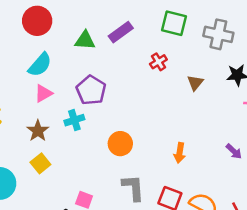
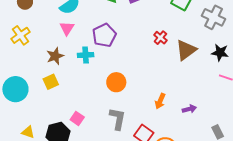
red cross: (158, 62) -> (160, 38), moved, turned -32
brown triangle: (195, 83) -> (186, 50), size x1.6
pink triangle: (43, 93) -> (67, 28), turned -42
purple arrow: (234, 151) -> (189, 109), moved, turned -72

